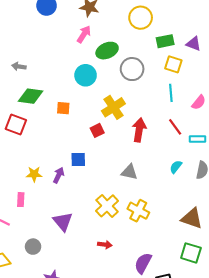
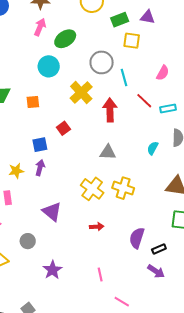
gray circle: (132, 69) -> (102, 62), moved
cyan line: (171, 93) -> (124, 77), moved
red square: (97, 130) -> (63, 128), moved
blue square: (78, 159) -> (40, 145), moved
cyan semicircle: (176, 167) -> (153, 148), moved

